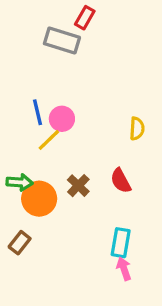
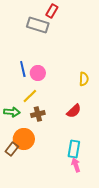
yellow line: (49, 140) -> (30, 96), moved
red semicircle: (121, 181) -> (74, 111), turned -105
brown cross: (78, 186) -> (38, 114), moved, turned 32
orange circle: (39, 199) -> (24, 139), moved

